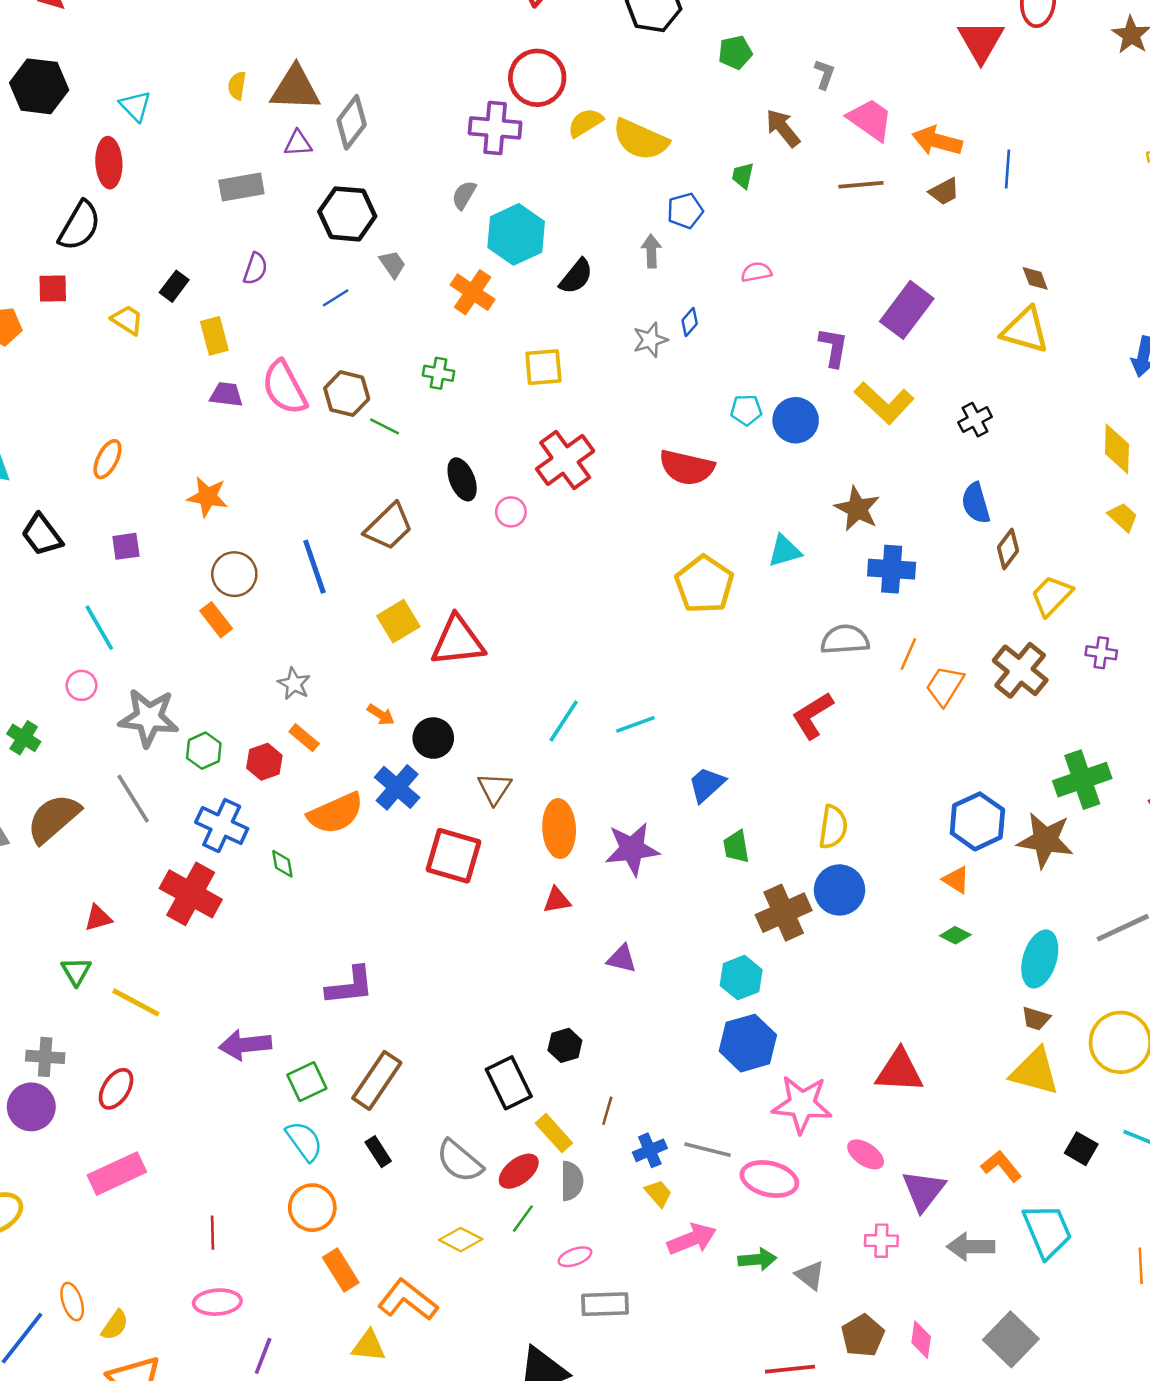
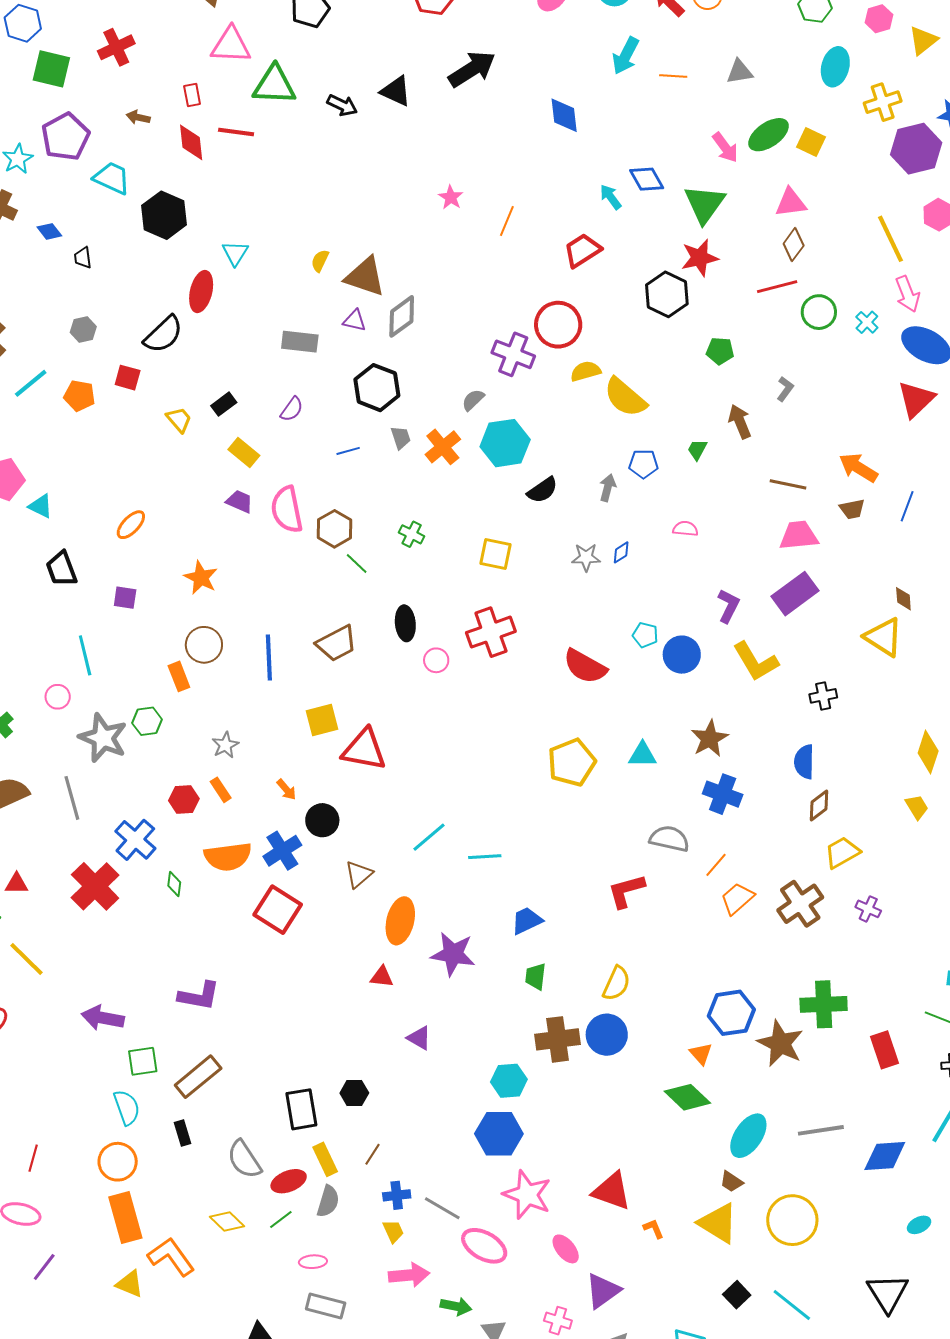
pink trapezoid: (870, 120) -> (799, 536), moved, turned -57
orange cross: (473, 292) -> (443, 447), moved
yellow rectangle: (214, 336) -> (244, 453), turned -52
green hexagon: (204, 751) -> (147, 721), moved
red square: (453, 856) -> (278, 910), moved
green diamond: (955, 935) -> (687, 1097), size x1.8
orange L-shape: (1001, 1166) -> (654, 1229), moved, size x0.7
orange rectangle: (341, 1270) -> (125, 1217), size x1.4

